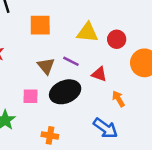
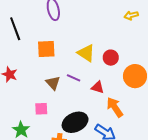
yellow triangle: (87, 32) -> (86, 53), turned 30
black ellipse: (65, 92) -> (75, 122), moved
orange arrow: (118, 99) -> (115, 107), size x1.5

